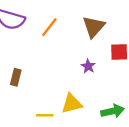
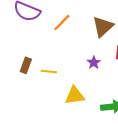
yellow line: (45, 115) -> (49, 71), moved

